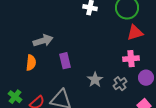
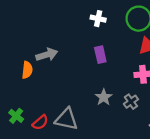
purple rectangle: (65, 61) -> (100, 55), moved
orange semicircle: (31, 63) -> (27, 70), moved

